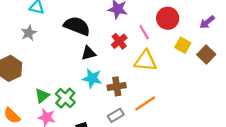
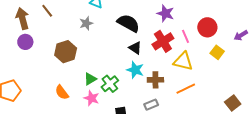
red cross: (119, 41) -> (163, 41), size x1.5
black triangle: (89, 53) -> (135, 48), turned 40
brown square: (206, 54) -> (233, 103), moved
orange line: (145, 104) -> (186, 89), moved

